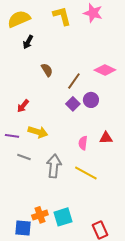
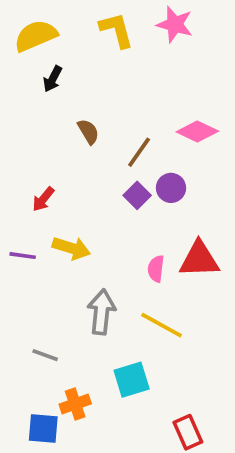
red triangle: (106, 138) -> (199, 259), size x1.6
gray line: (24, 157) -> (45, 355), moved
cyan square: (63, 217) -> (132, 380), moved

